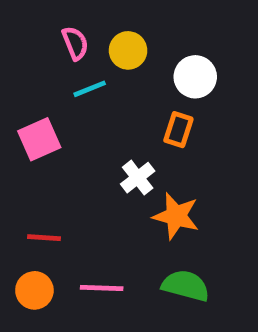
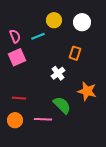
pink semicircle: (75, 43) -> (15, 36), moved
white circle: (195, 77) -> (82, 22), moved
orange star: (176, 216) -> (87, 91), moved
green semicircle: (186, 286) -> (62, 105), moved, turned 30

